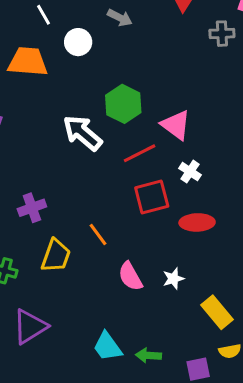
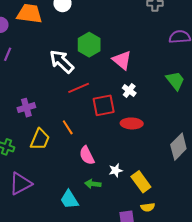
red line: (140, 153) -> (79, 88), moved
white star: (173, 279) -> (116, 170), moved
green arrow: (148, 355) -> (93, 184), moved

